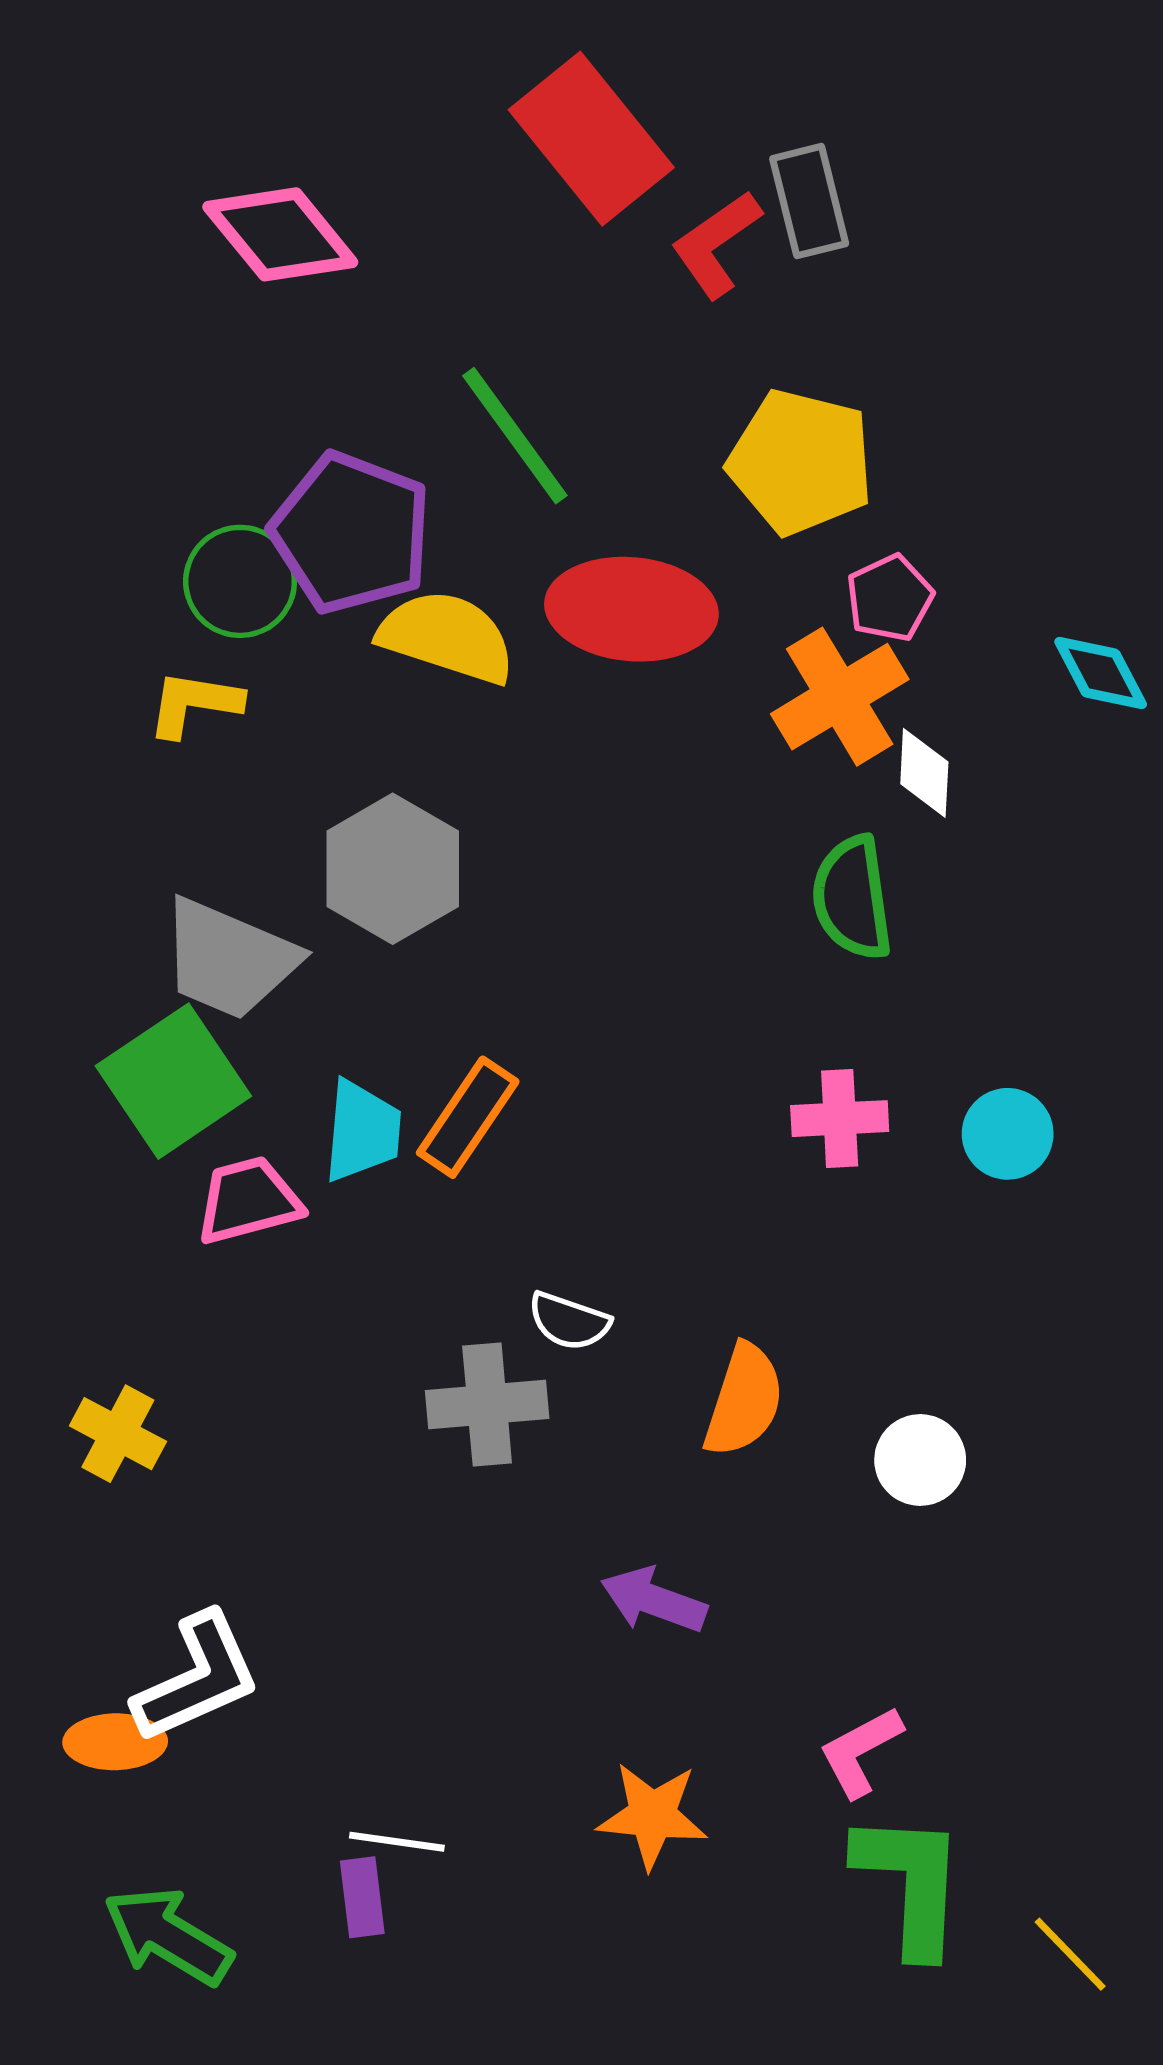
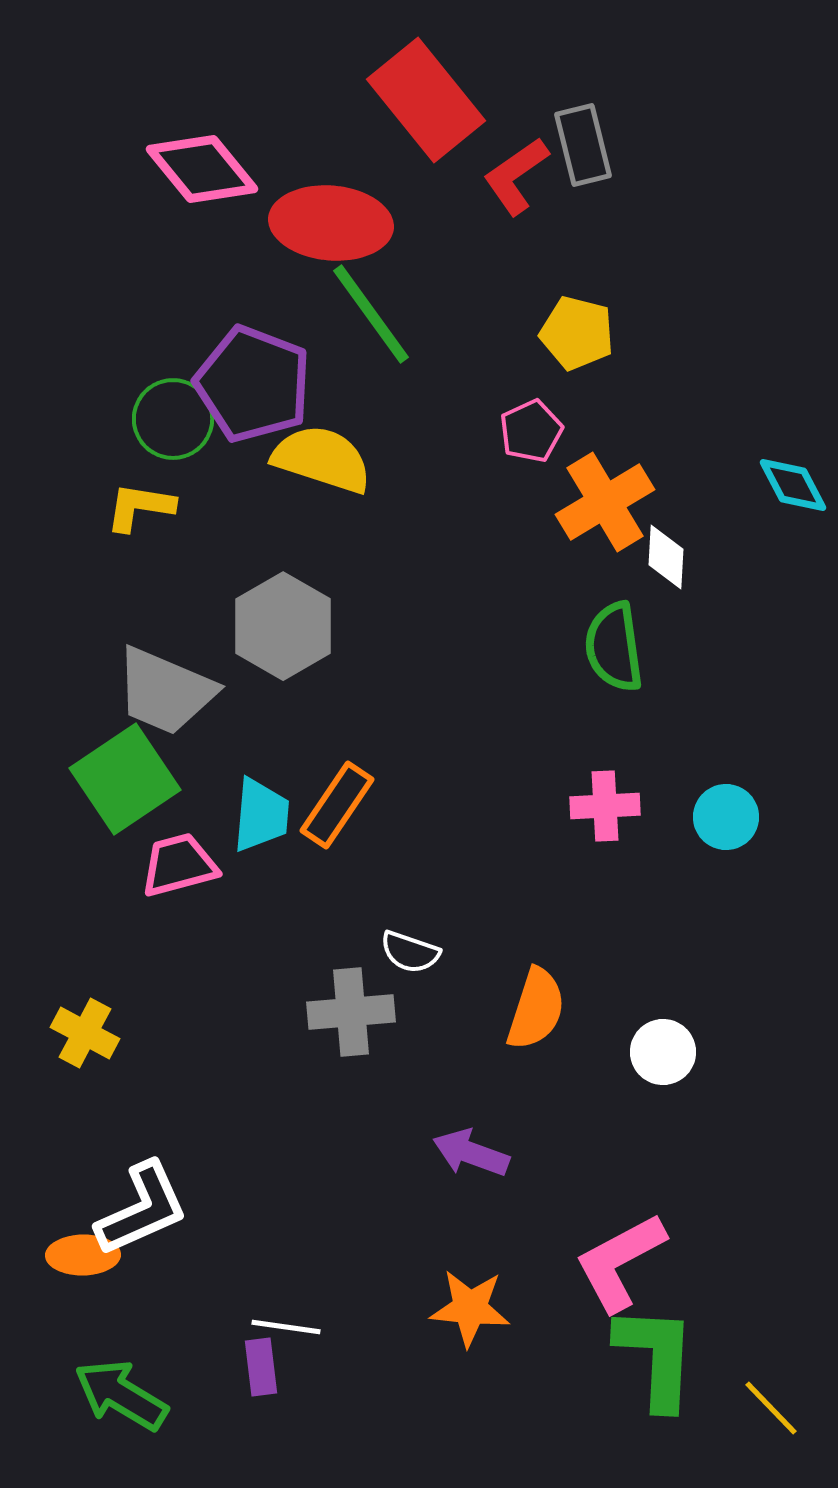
yellow pentagon: (801, 462) -> (577, 333), size x0.7
pink pentagon: (890, 598) -> (531, 431), moved
red ellipse: (631, 609) -> (331, 223), moved
pink L-shape: (860, 1751) -> (620, 1262), size x1.5

